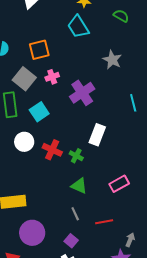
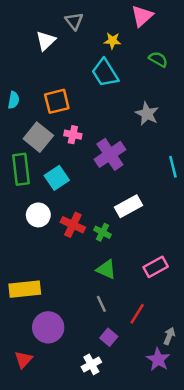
pink cross: (52, 77) -> (73, 135), turned 32
white rectangle: (97, 135) -> (128, 206), turned 40
red line: (104, 222) -> (137, 314), turned -48
purple square: (71, 241) -> (109, 337), moved

